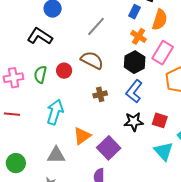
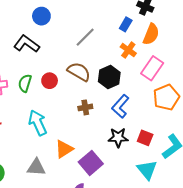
black hexagon: (135, 62) -> (109, 77), moved
cyan arrow: (55, 112) -> (38, 123), turned -45

